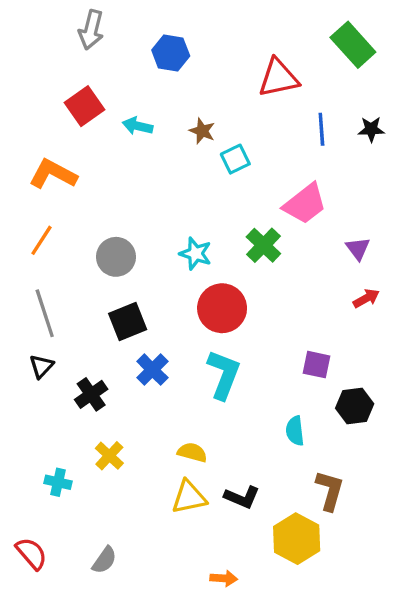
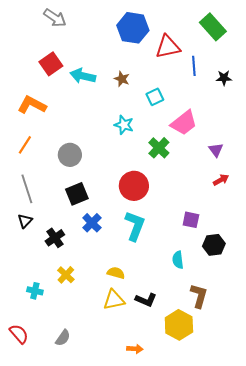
gray arrow: (91, 30) -> (55, 18), turned -70
blue hexagon: (171, 53) -> (133, 28), moved, size x1.4
cyan arrow: (138, 126) -> (83, 76), size x1.4
blue line: (321, 129) -> (194, 66), moved
cyan square: (235, 159) -> (155, 97), moved
cyan star: (196, 254) -> (124, 125), moved

